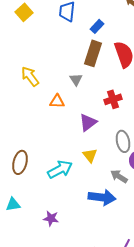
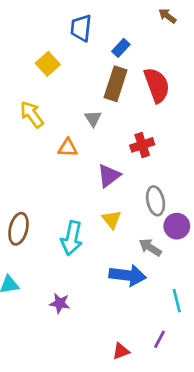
yellow square: (24, 12) -> (48, 64), moved
cyan arrow: (60, 169) -> (72, 238), turned 130

